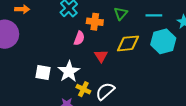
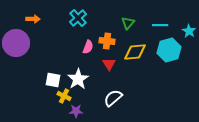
orange cross: (95, 22) -> (107, 41), moved
yellow cross: (83, 89) -> (64, 96), moved

